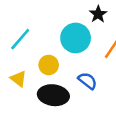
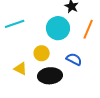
cyan line: (20, 39) -> (15, 24), moved, turned 42

